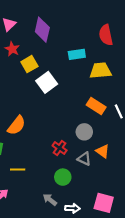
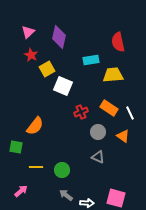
white square: (47, 82) -> (63, 86), turned -30
red cross: (60, 148) -> (81, 112), moved, turned 32
orange triangle: (103, 151) -> (123, 136), moved
green circle: (63, 177) -> (62, 170), moved

